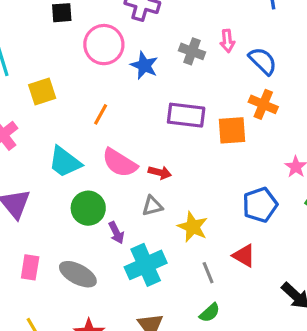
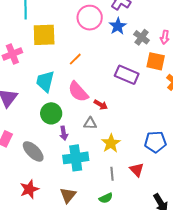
blue star: (144, 65) -> (118, 26), moved
yellow square: (42, 91) -> (44, 35), size x1.4
orange square: (232, 130) -> (156, 61), moved
cyan trapezoid: (65, 162) -> (45, 81), turned 50

